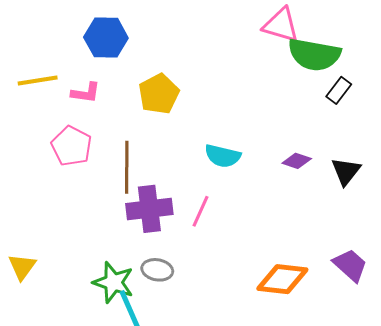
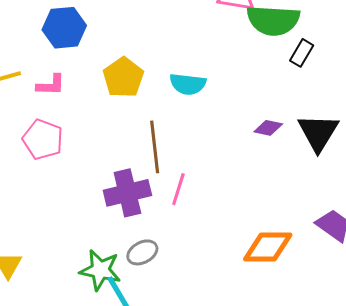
cyan semicircle: (223, 156) -> (188, 84), moved
brown line: (127, 167) -> (155, 147), moved
black triangle: (346, 171) -> (318, 132), size x1.4
gray ellipse: (157, 270) -> (142, 252), turned -32

